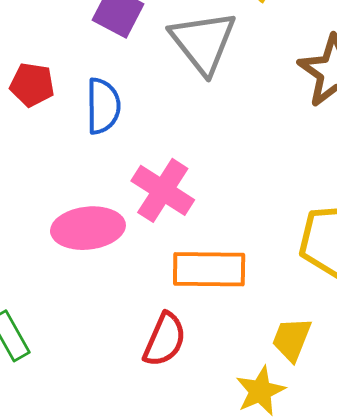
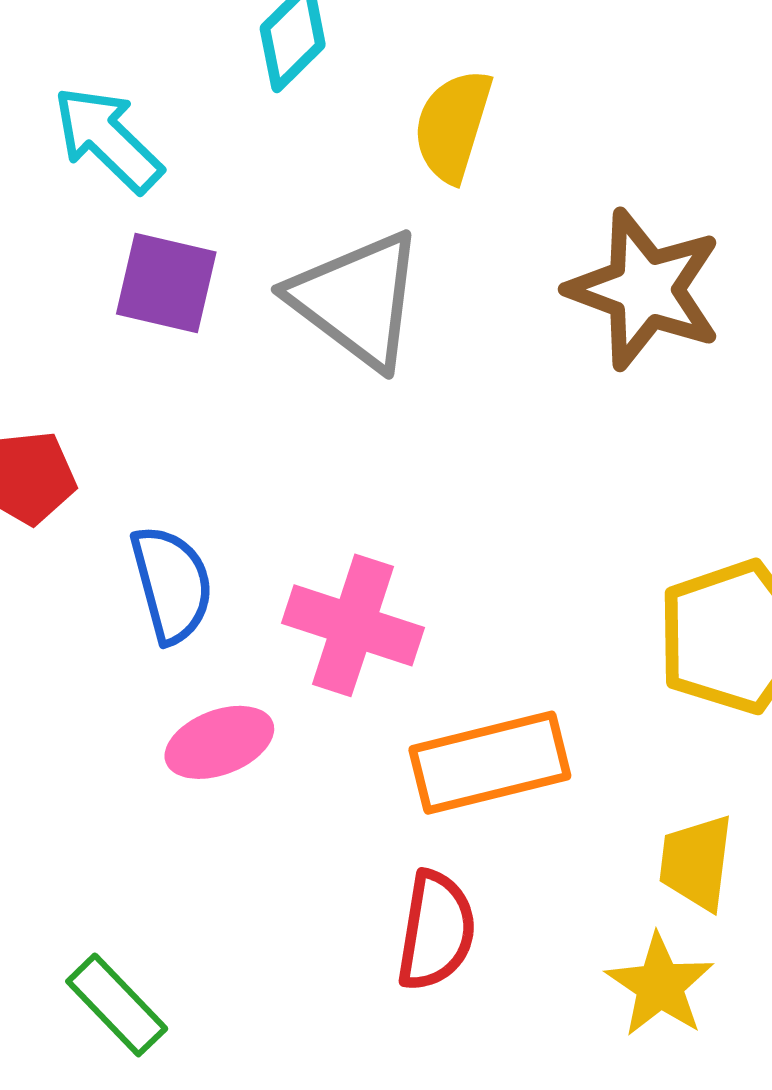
blue semicircle: (103, 106) -> (172, 584), moved
pink ellipse: (88, 228) -> (219, 742), size x0.7

